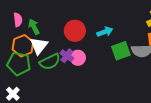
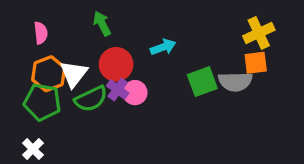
green arrow: (34, 27) -> (102, 24), moved
red circle: (75, 31) -> (116, 64), moved
cyan arrow: (105, 32) -> (163, 47), moved

